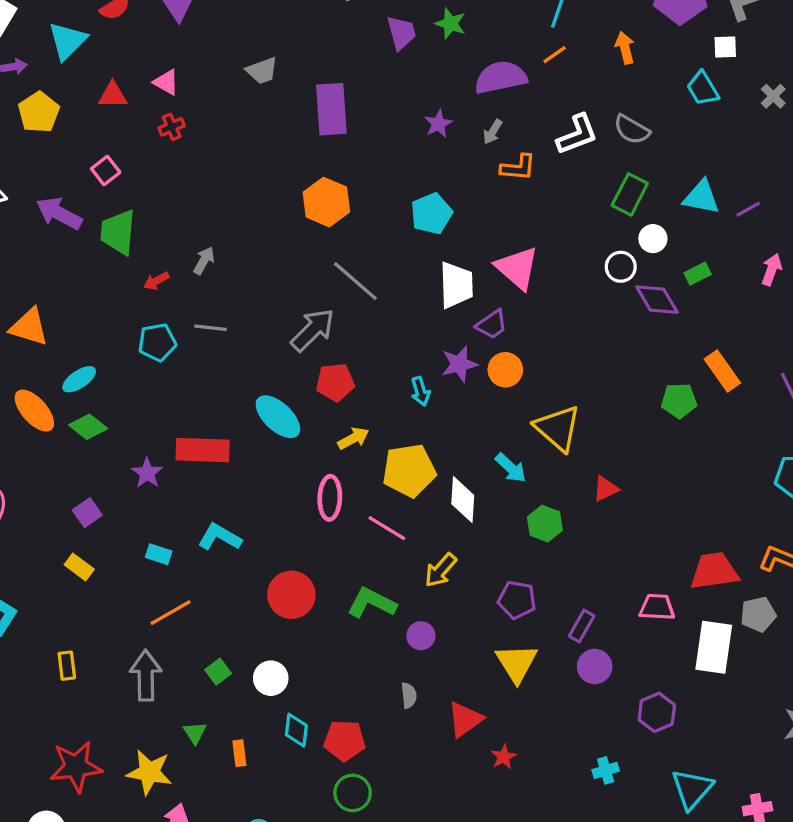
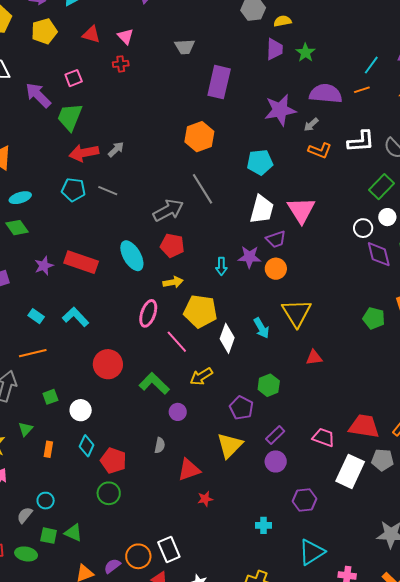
purple star: (438, 124) -> (280, 110), size x1.8
red arrow: (156, 281) -> (84, 153), size x1.8
green hexagon: (545, 524) -> (269, 385), moved

